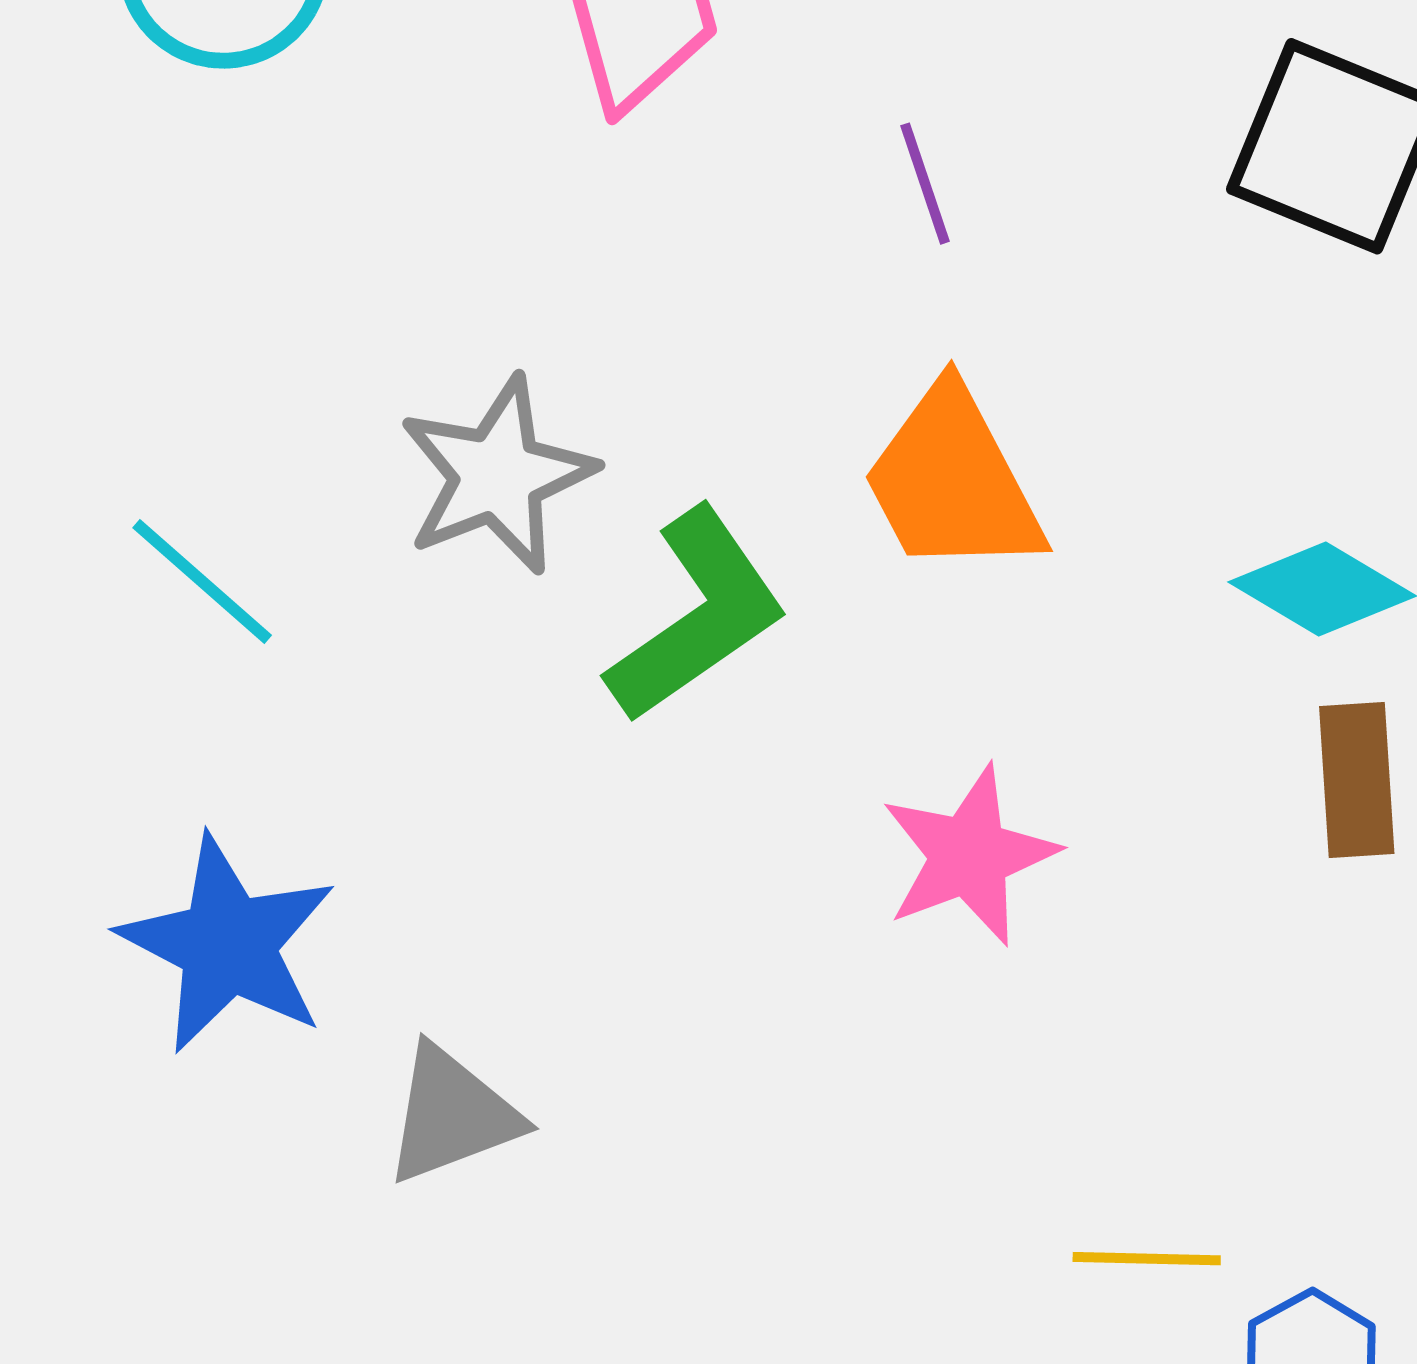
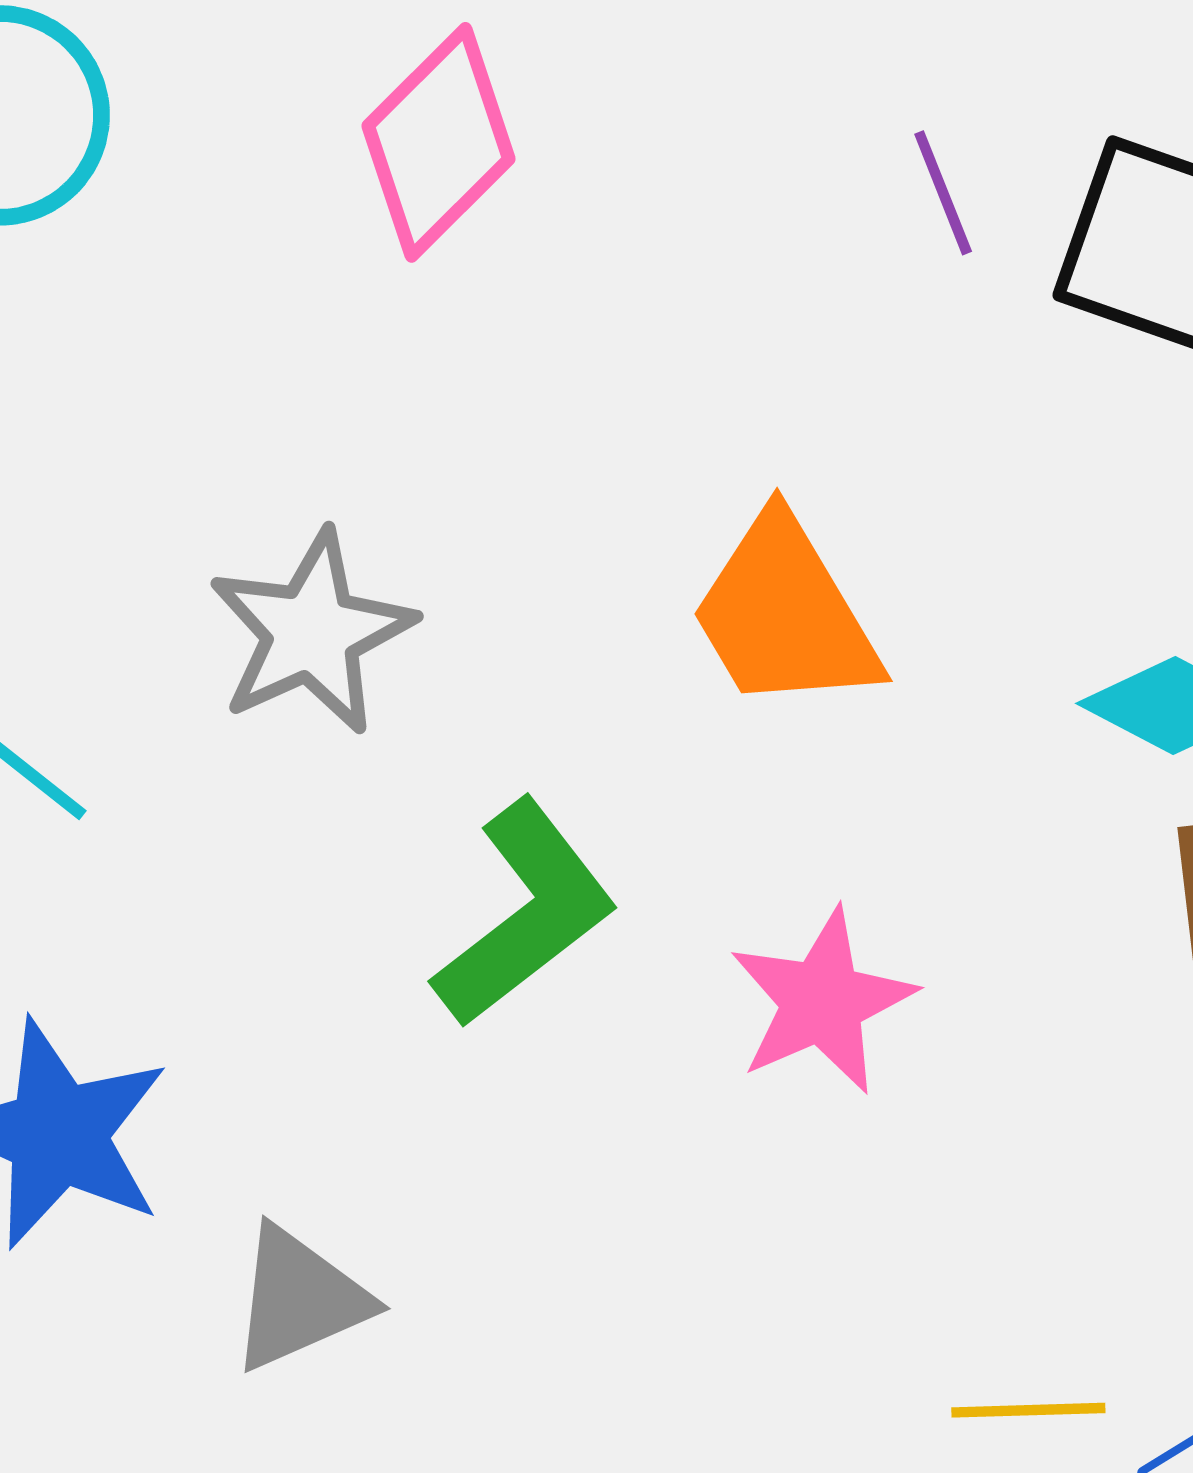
purple line: (925, 184) -> (943, 193), moved
green L-shape: (697, 615) -> (525, 914), moved

